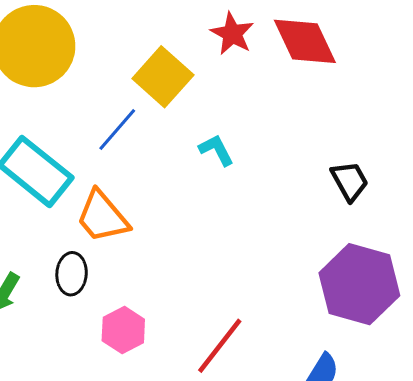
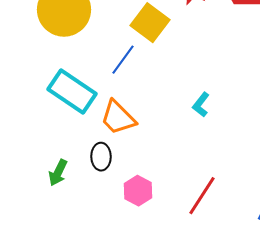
cyan L-shape: (216, 150) -> (201, 105), moved, turned -110

